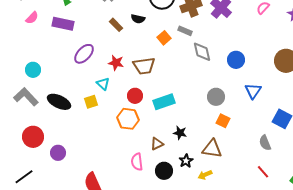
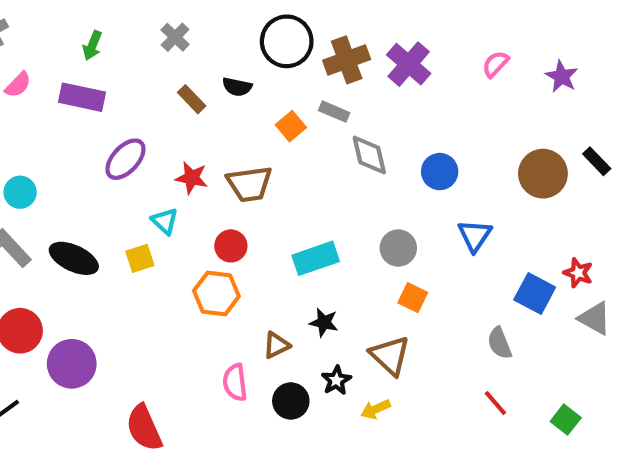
cyan rectangle: (164, 102) -> (316, 258), moved
brown triangle: (212, 149) -> (390, 356), turned 35
purple circle: (58, 153) -> (72, 364), size x1.5

